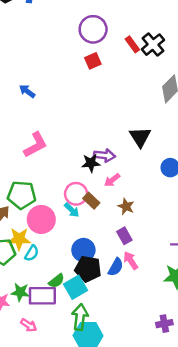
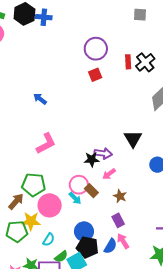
red rectangle: (132, 44) -> (128, 62), turned 32
cyan semicircle: (32, 253) -> (49, 240), moved

